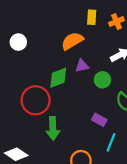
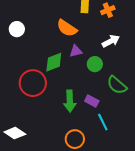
orange semicircle: (72, 41) -> (67, 28), turned -115
green arrow: (53, 128) -> (70, 101), moved
cyan line: (111, 142) -> (103, 122), turned -48

